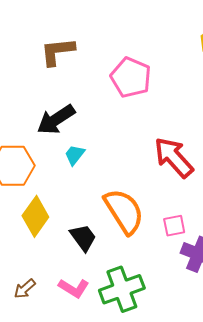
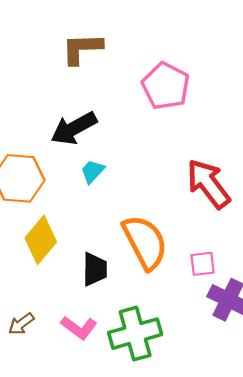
black trapezoid: (83, 238) -> (95, 269), turned 32

